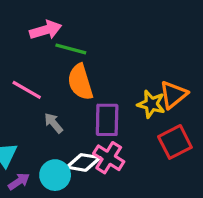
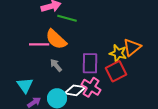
orange semicircle: (80, 82) -> (56, 39), moved, turned -30
pink line: (27, 90) -> (39, 44), turned -30
red square: (175, 142) -> (116, 71), moved

